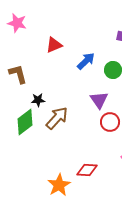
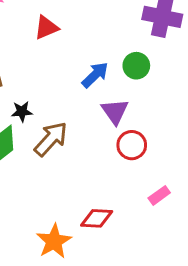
blue arrow: (86, 61) -> (95, 75), moved

